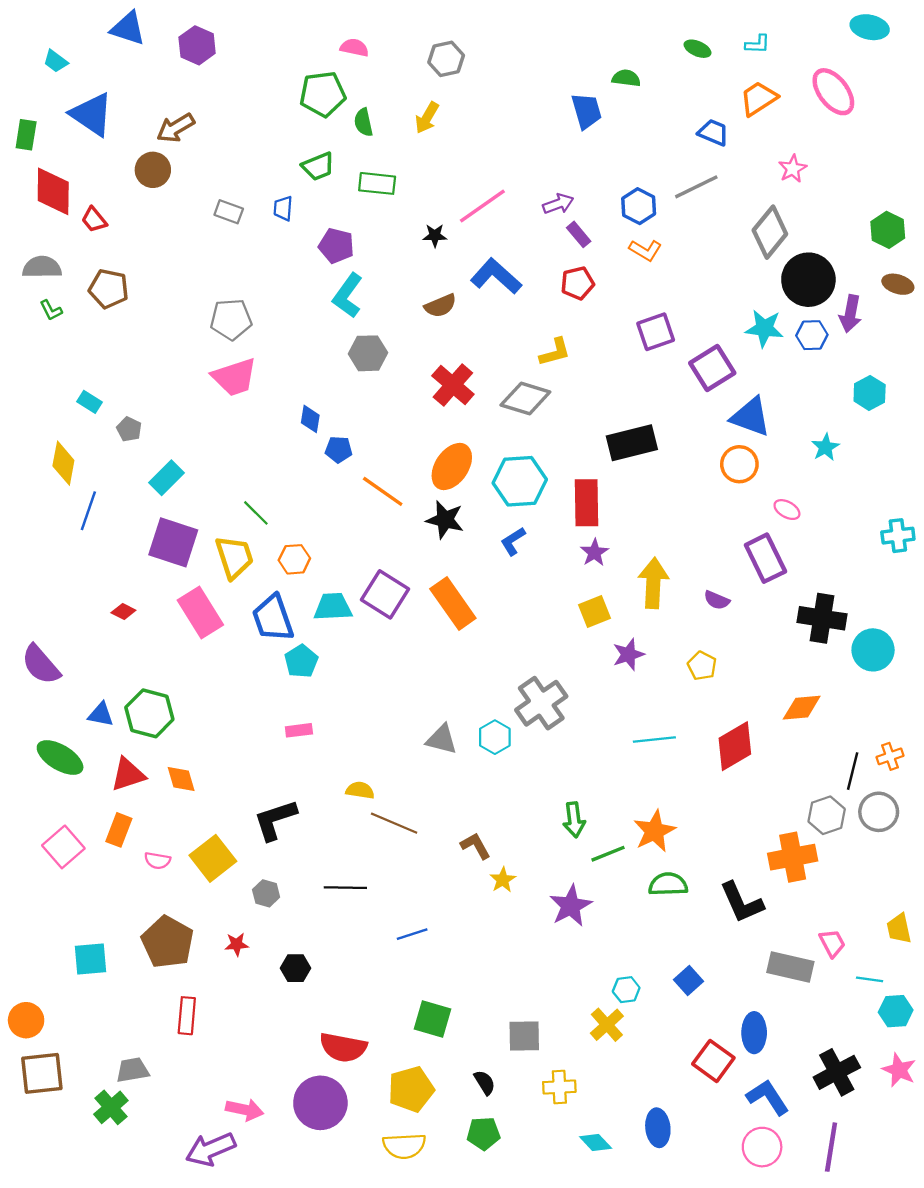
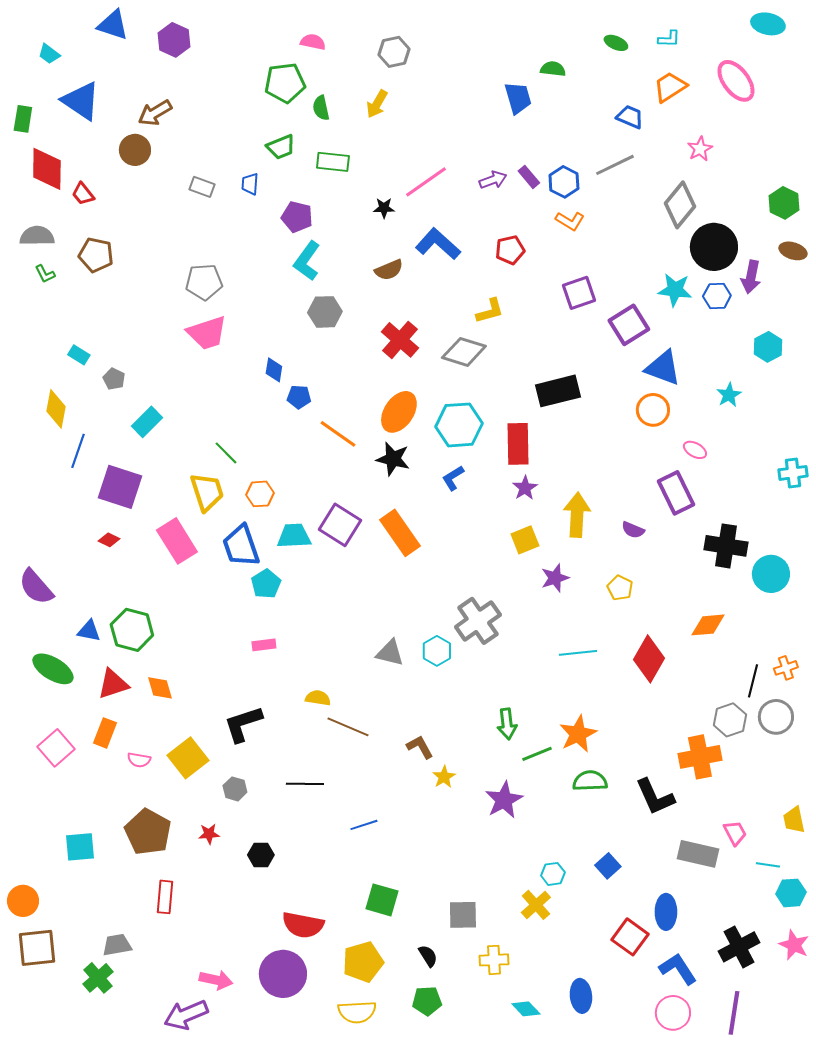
purple rectangle: (579, 234) -> (529, 177), moved
purple square: (173, 542) -> (120, 487), moved
red diamond: (735, 746) -> (649, 659), turned -30

